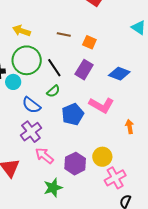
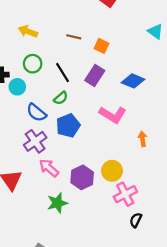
green circle: (27, 60) -> (33, 64), size x0.6
blue pentagon: (73, 114) -> (68, 126), moved

